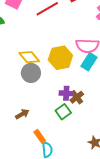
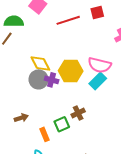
purple cross: (66, 93) -> (52, 80), moved
orange rectangle: (40, 136) -> (45, 134), moved

